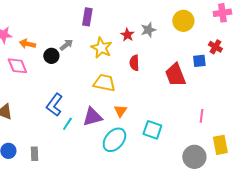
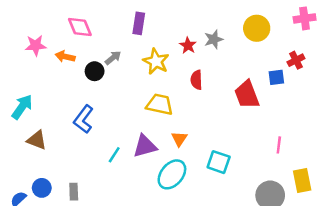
red cross: (215, 47) -> (296, 60), turned 32
pink diamond: (17, 66) -> (80, 27), moved
blue L-shape: (54, 105) -> (84, 119), moved

